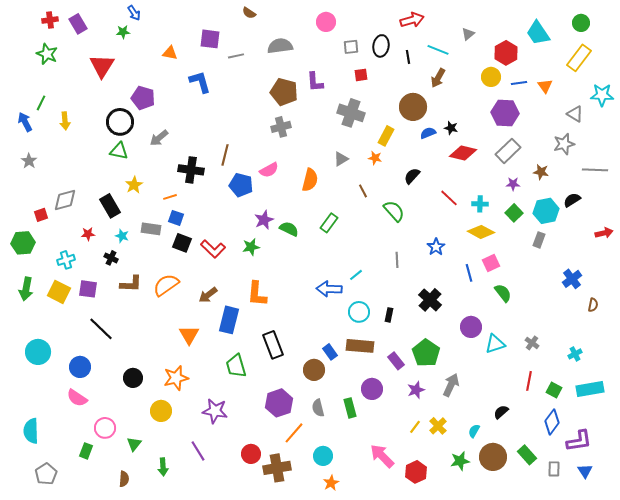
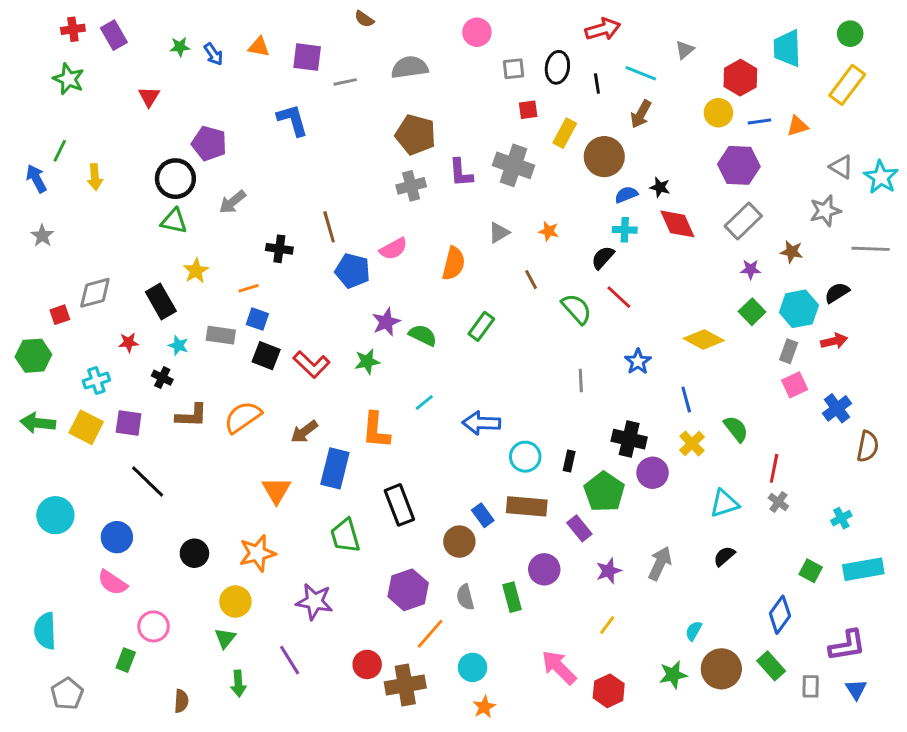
blue arrow: (134, 13) -> (213, 54), moved
cyan trapezoid: (538, 33) -> (787, 48), turned 32
orange triangle: (170, 53) -> (259, 47), moved
red triangle: (102, 66) -> (149, 97), size x0.6
purple L-shape: (315, 82) -> (461, 173), moved
orange triangle: (545, 86) -> (797, 126), turned 49
cyan star: (602, 95) -> (881, 177), moved, turned 30
yellow rectangle: (386, 136) -> (565, 133), moved
red diamond: (463, 153) -> (677, 224), turned 52
brown line: (225, 155) -> (329, 227), turned -30
black cross: (191, 170) -> (279, 249), size x0.7
red line: (449, 198) -> (619, 297), moved
cyan cross: (480, 204) -> (625, 230), moved
red arrow: (604, 233) -> (834, 341), moved
pink square: (491, 263) -> (795, 385), moved
cyan line: (356, 275) -> (424, 402), moved
green arrow: (26, 289) -> (38, 423), turned 85
black cross: (430, 300) -> (629, 439), turned -30
brown semicircle: (593, 305) -> (868, 446), size x1.5
purple circle: (471, 327) -> (653, 473), moved
green pentagon: (426, 353) -> (604, 492), moved
red line: (529, 381) -> (774, 468), moved
black semicircle: (501, 412) -> (724, 556), moved
blue diamond: (552, 422) -> (780, 615), moved
yellow cross: (438, 426) -> (692, 443), moved
green triangle: (134, 444) -> (225, 638), moved

